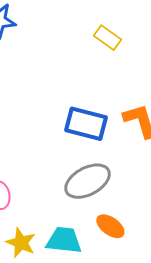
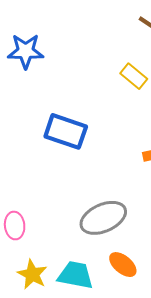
blue rectangle: (86, 124) -> (66, 131), moved

